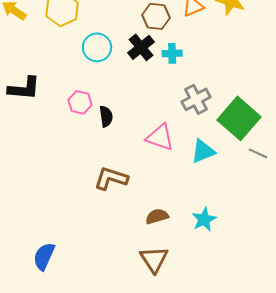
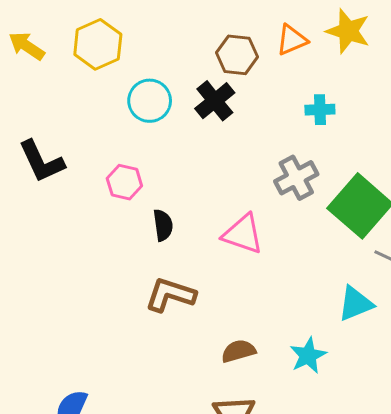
cyan cross: (172, 53) -> (320, 110), moved
black L-shape: (24, 88) -> (41, 161), turned 60
black semicircle: (106, 116) -> (163, 225), moved
cyan triangle: (203, 151) -> (355, 304), moved

